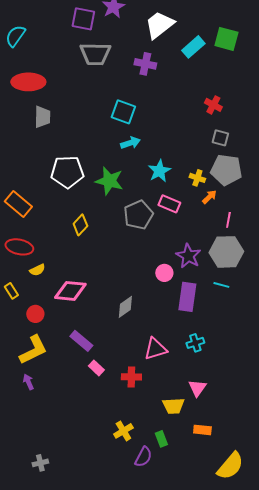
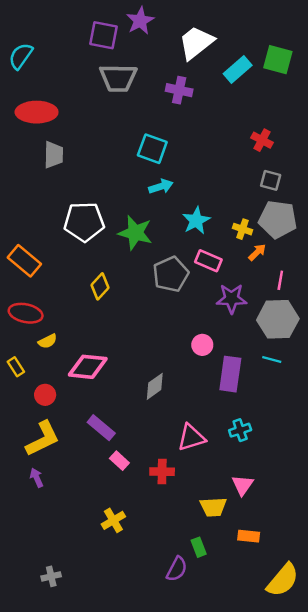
purple star: (188, 256) -> (232, 299), moved, turned -30
yellow cross: (123, 431) -> (113, 520), moved

